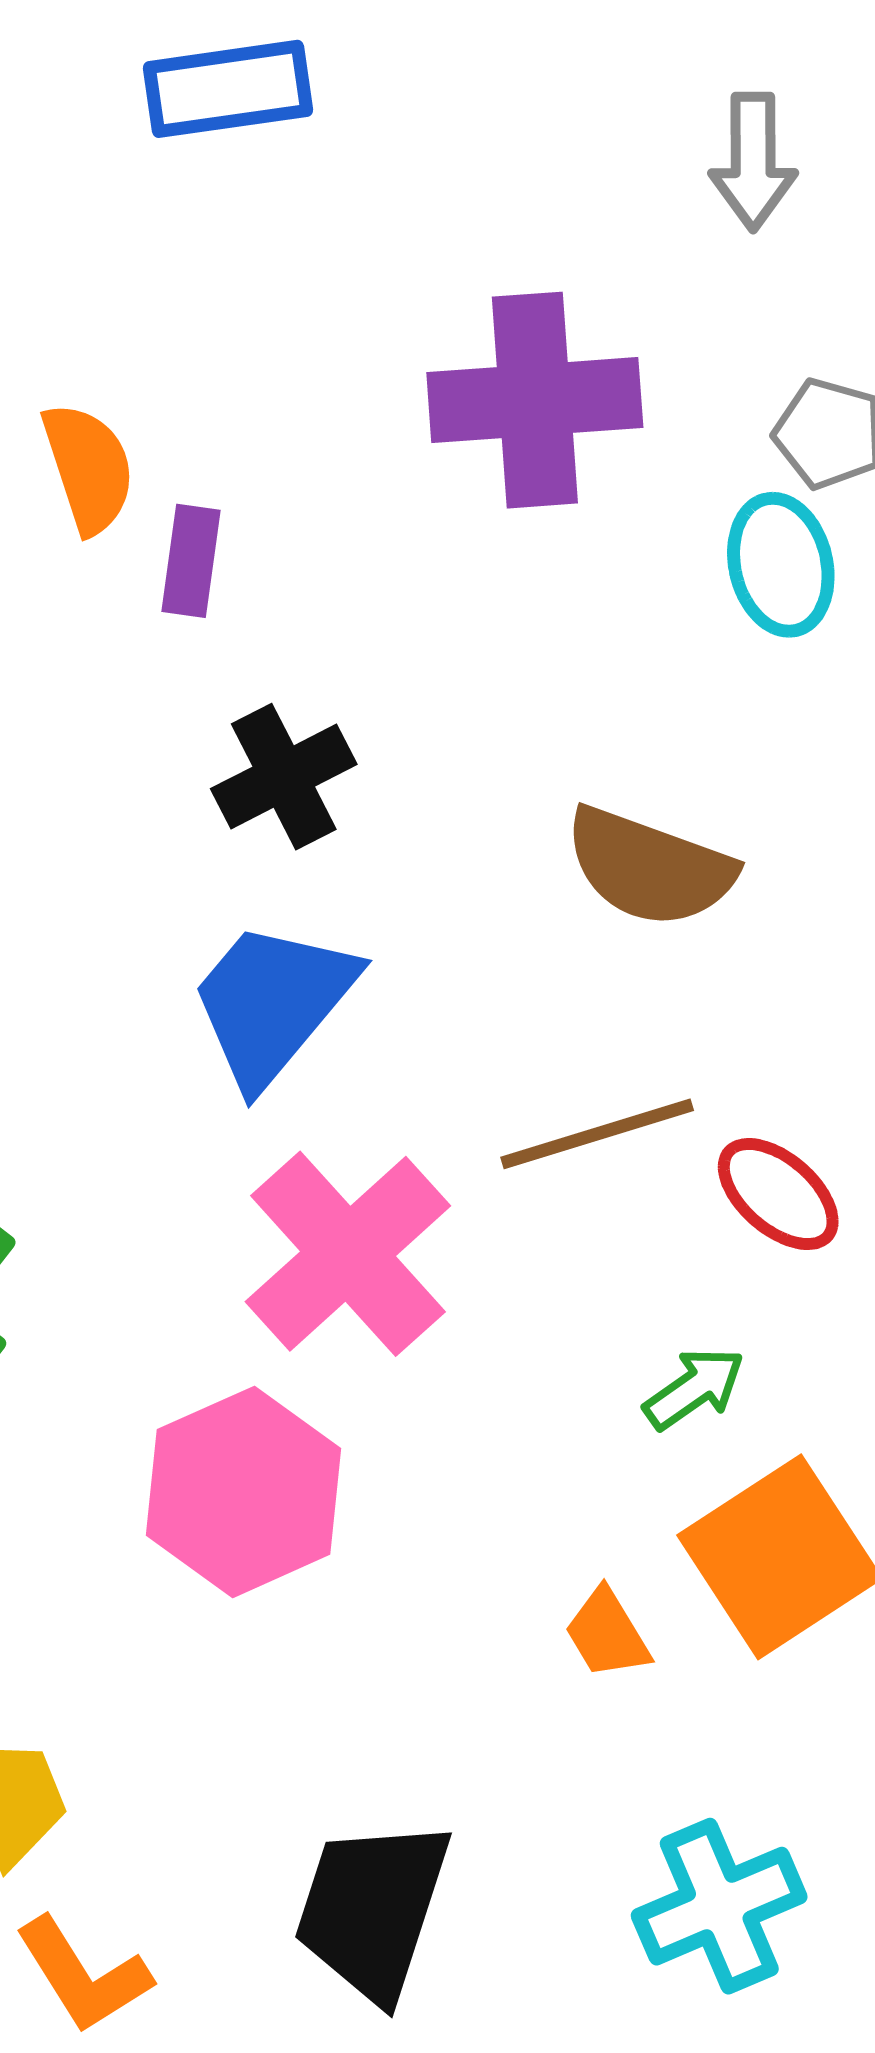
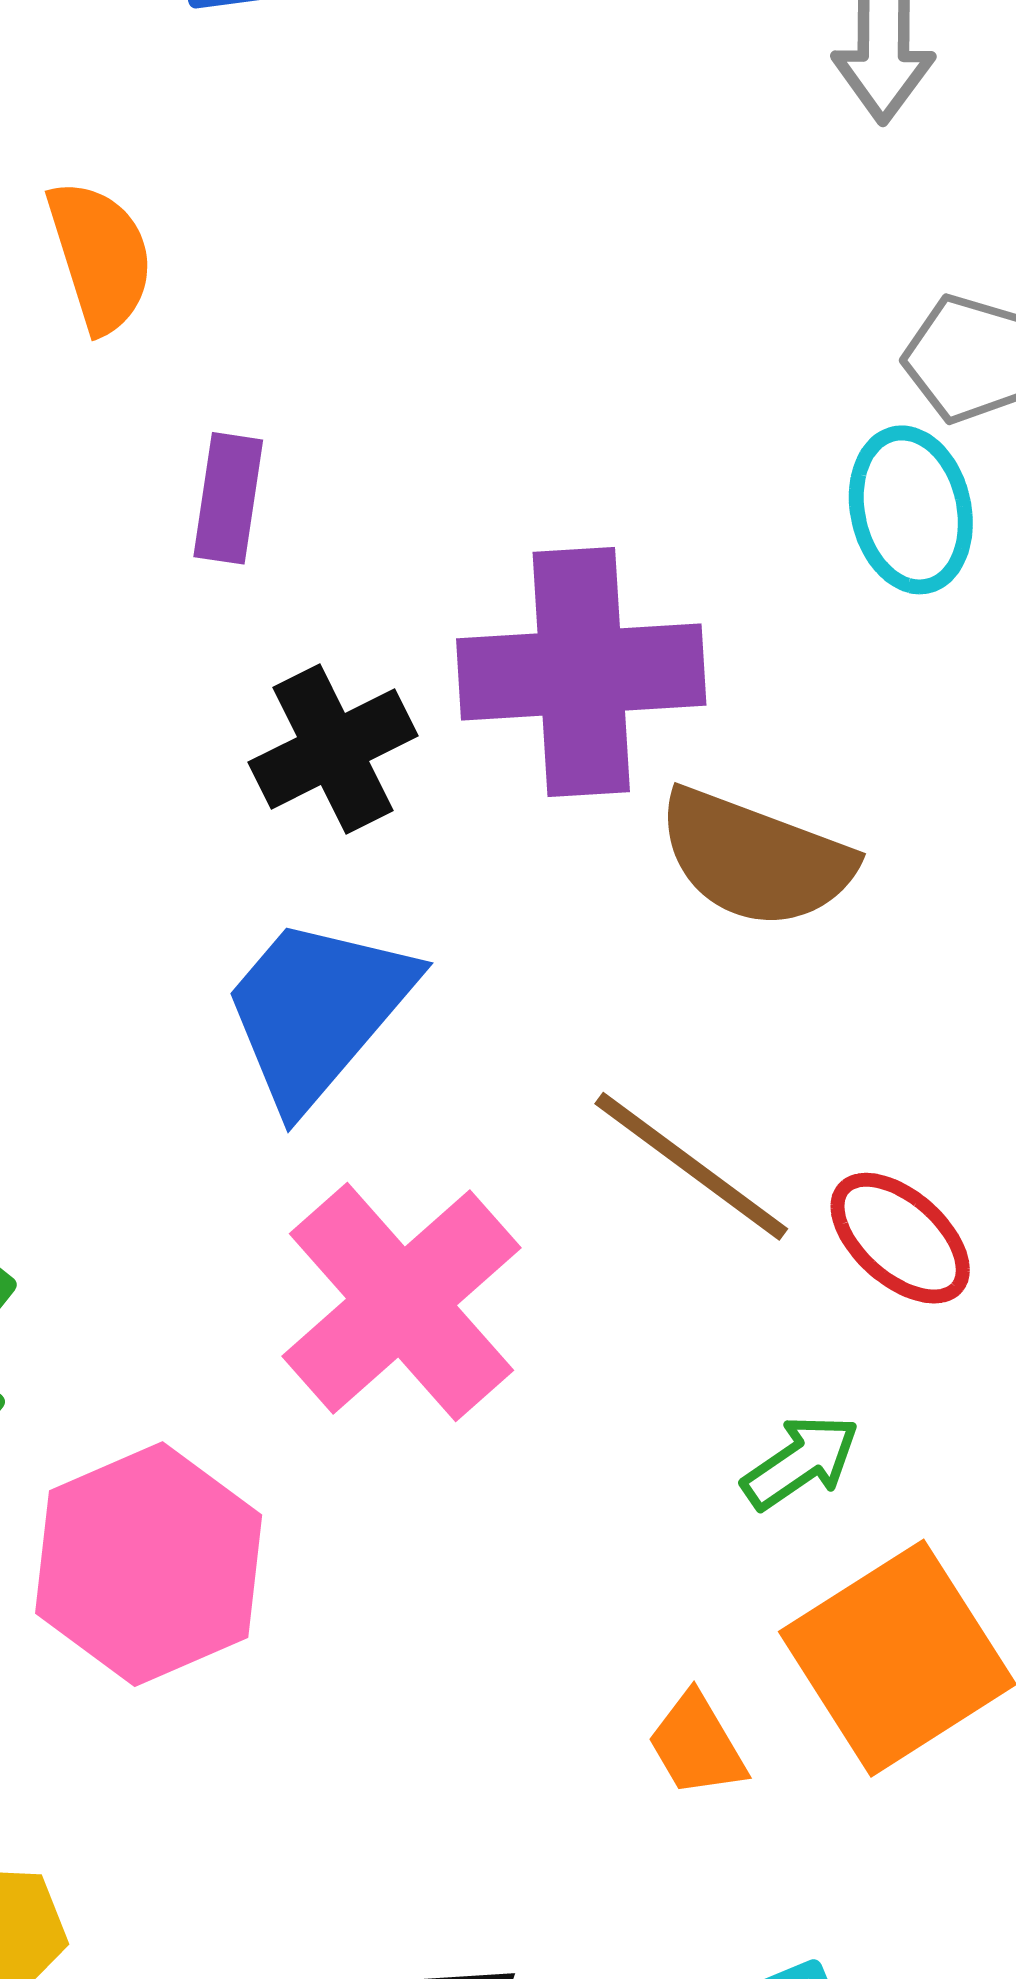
purple cross: (535, 400) -> (581, 672), moved
orange semicircle: (88, 468) -> (100, 256), moved
brown line: (597, 1134) -> (691, 1166), turned 53
pink hexagon: (244, 1492) -> (149, 1564), moved

